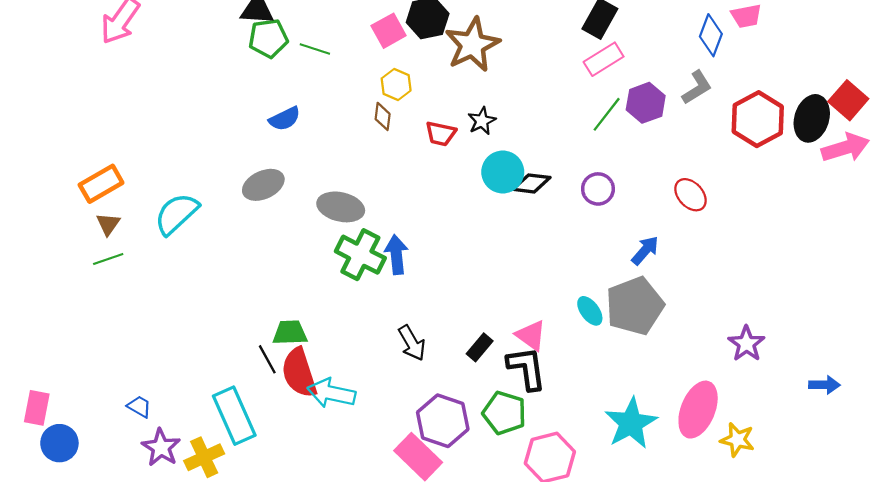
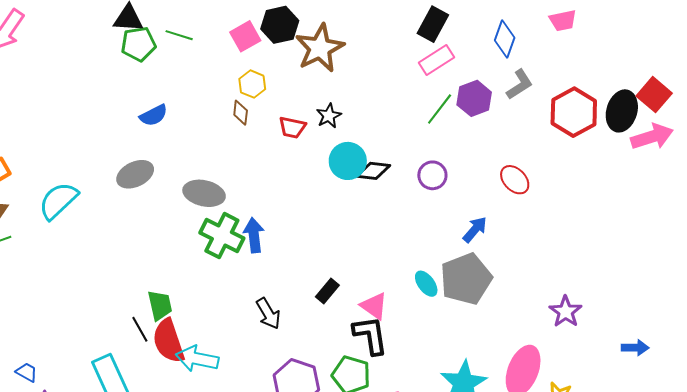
blue diamond: (711, 35) -> (505, 39), moved
green line: (315, 49) -> (179, 35), moved
green trapezoid: (290, 333) -> (160, 305), turned 80
black rectangle: (480, 347) -> (327, 291), moved

